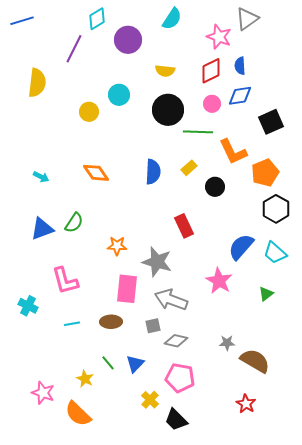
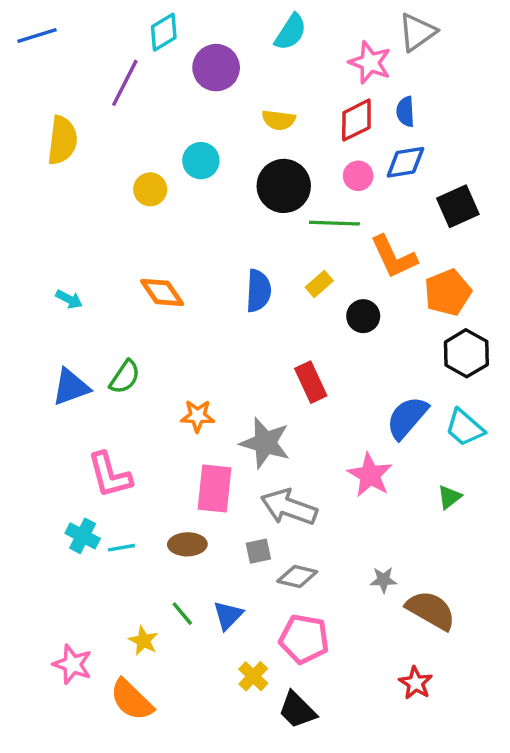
cyan cross: (28, 306) -> (83, 536), moved

